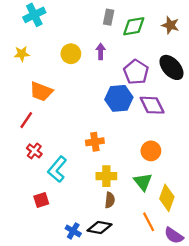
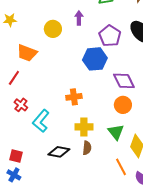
yellow circle: (71, 54) -> (53, 29), moved
purple diamond: (152, 105) -> (124, 81), moved
red square: (41, 200) -> (16, 156), moved, turned 32
black diamond: (99, 228) -> (59, 152), moved
blue cross: (73, 231) -> (14, 175), moved

